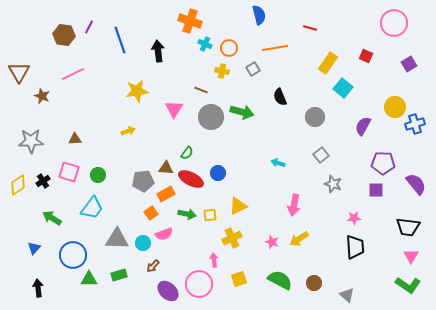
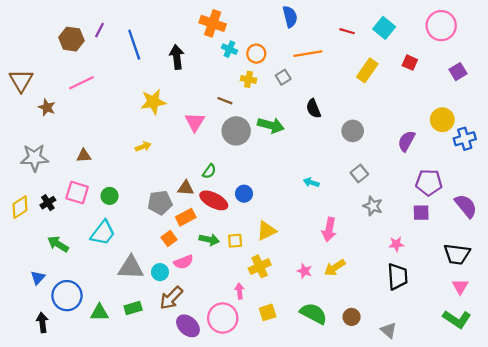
cyan square: (343, 88) -> (384, 28), moved
blue circle: (73, 255) -> (67, 296), moved
brown arrow: (153, 266) -> (171, 298), size x1.6

